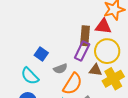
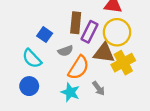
brown rectangle: (85, 36) -> (76, 23), moved
brown triangle: (96, 70) -> (104, 53), size x1.5

